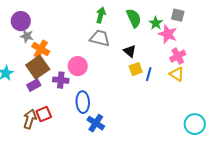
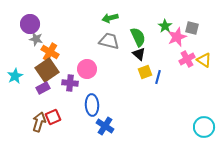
green arrow: (101, 15) -> (110, 18), turned -119
gray square: (178, 15) -> (192, 28), moved
green semicircle: (134, 18) -> (138, 37), moved
pink star: (168, 34) -> (177, 37), turned 30
yellow triangle: (177, 74) -> (204, 60), moved

